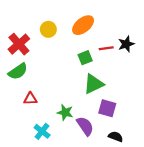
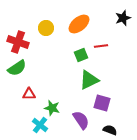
red cross: (19, 44) -> (18, 42), turned -30
black star: (126, 44) -> (123, 18), moved
green star: (65, 112) -> (52, 108), moved

